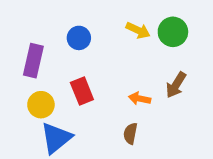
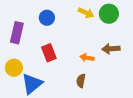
brown arrow: (176, 85) -> (111, 49), turned 54
yellow circle: (41, 105) -> (14, 68), moved

